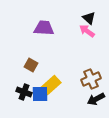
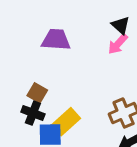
pink arrow: (87, 31) -> (118, 44), turned -84
black cross: (24, 92) -> (33, 113), moved

